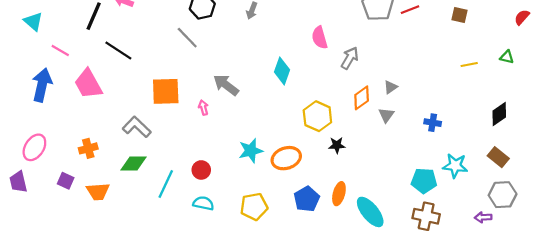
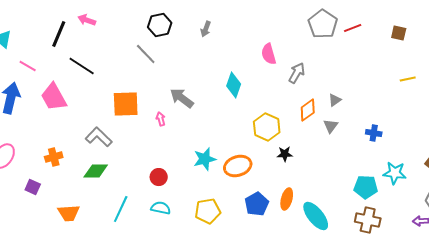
cyan line: (166, 184) -> (121, 209), moved
orange trapezoid: (98, 191) -> (69, 213), moved

